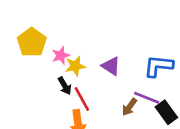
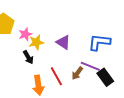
red line: (82, 99) -> (56, 76), moved

